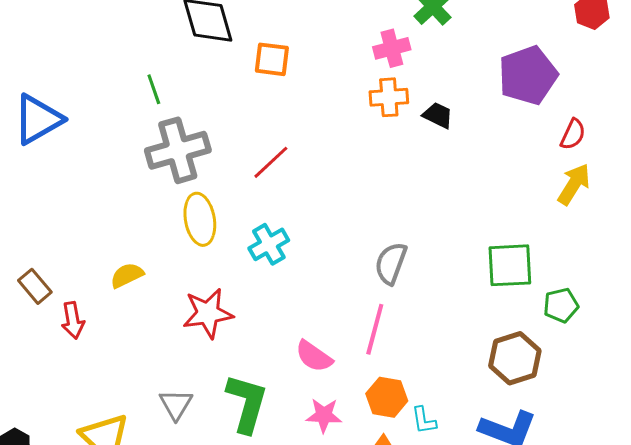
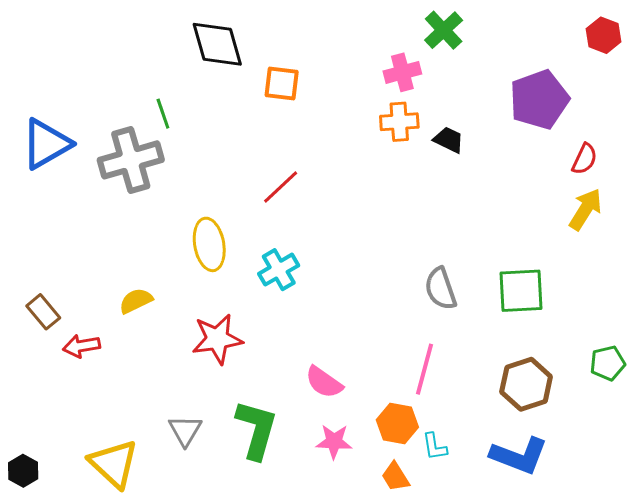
gray cross: (178, 150) -> (131, 160), moved
gray semicircle: (391, 263) -> (441, 289), moved, turned -39
green pentagon: (561, 305) -> (608, 363), moved
red arrow: (73, 320) -> (81, 346), turned 90
pink line: (375, 329) -> (424, 369), moved

